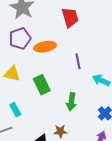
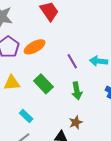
purple line: (78, 61) -> (72, 61), moved

